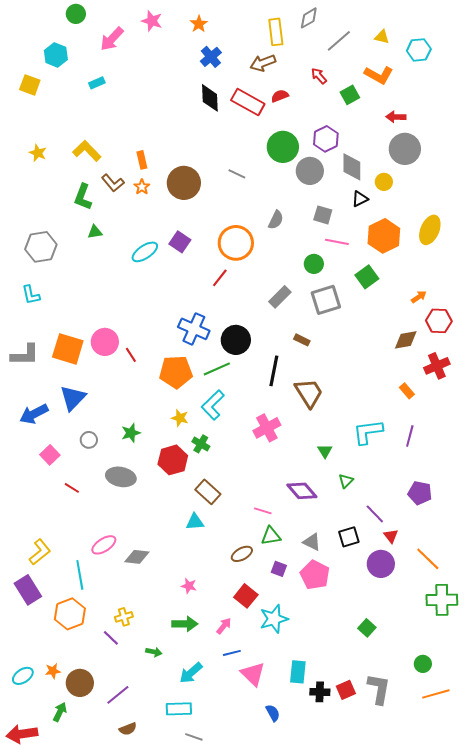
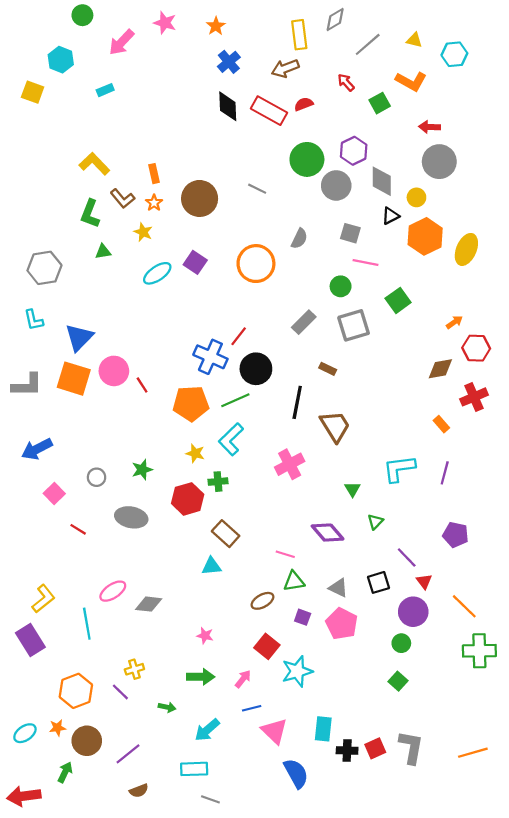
yellow star: (38, 153) -> (143, 232), moved
orange hexagon: (384, 236) -> (425, 236), moved
red line: (220, 278) -> (239, 336), moved
blue triangle: (73, 398) -> (79, 337), moved
green cross: (201, 444) -> (218, 482), turned -36
orange hexagon: (70, 614) -> (76, 691), moved
green circle: (423, 664) -> (401, 643), moved
blue semicircle: (273, 713) -> (296, 773), size x1.6

